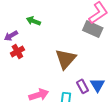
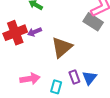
purple arrow: (11, 36) -> (34, 32), moved
red cross: (17, 51) -> (15, 33), size x1.6

